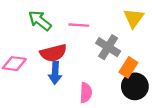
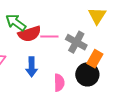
pink line: (79, 25) -> (49, 36), moved
red semicircle: (53, 53) -> (29, 34), moved
black circle: (135, 86) -> (87, 74), moved

